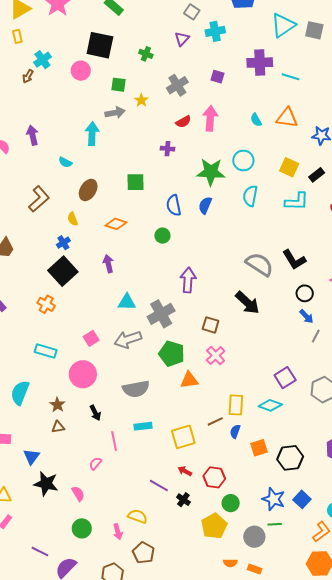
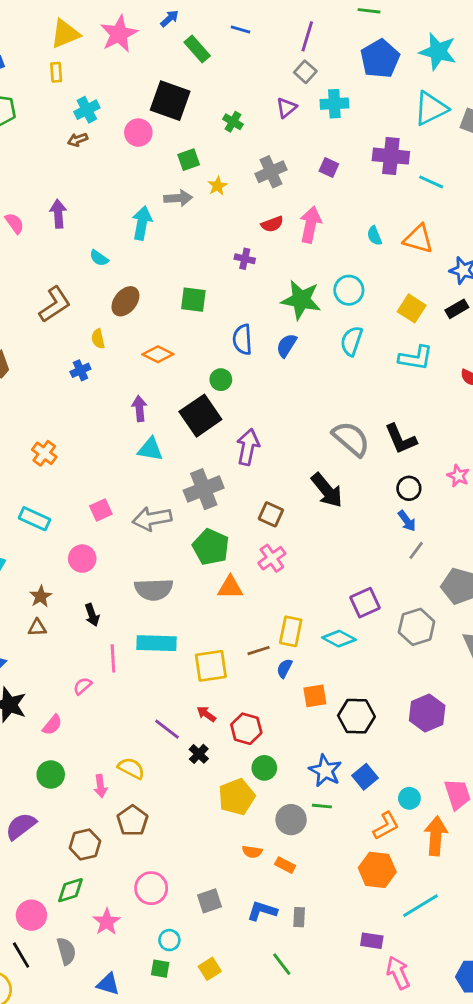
brown arrow: (28, 76) -> (78, 140), moved, turned 32
green square: (119, 85) -> (189, 160), turned -35
black rectangle: (317, 175) -> (457, 309), moved
black square: (63, 271) -> (200, 416), moved
cyan triangle: (127, 302) -> (150, 449), moved
pink circle: (83, 374) -> (82, 559), size x0.7
cyan rectangle: (143, 426) -> (156, 643), size x1.5
pink semicircle: (78, 494) -> (52, 725), turned 63

